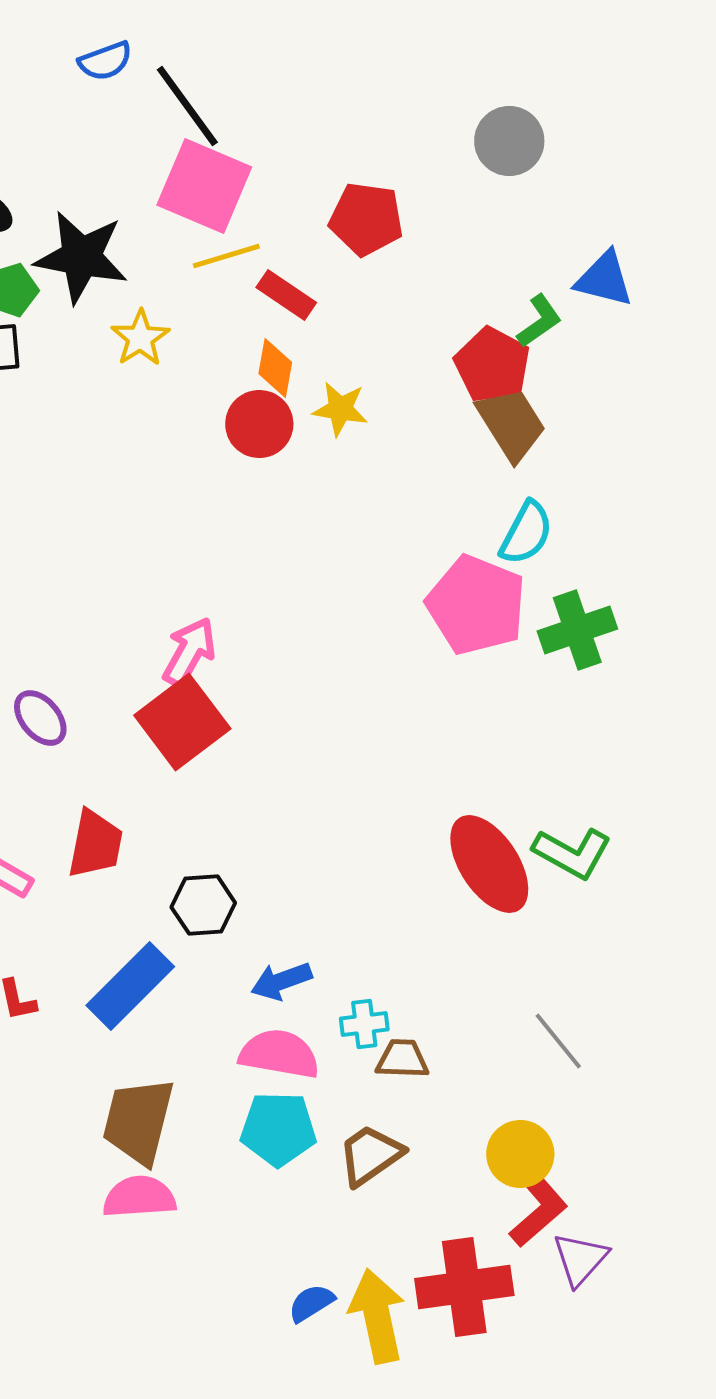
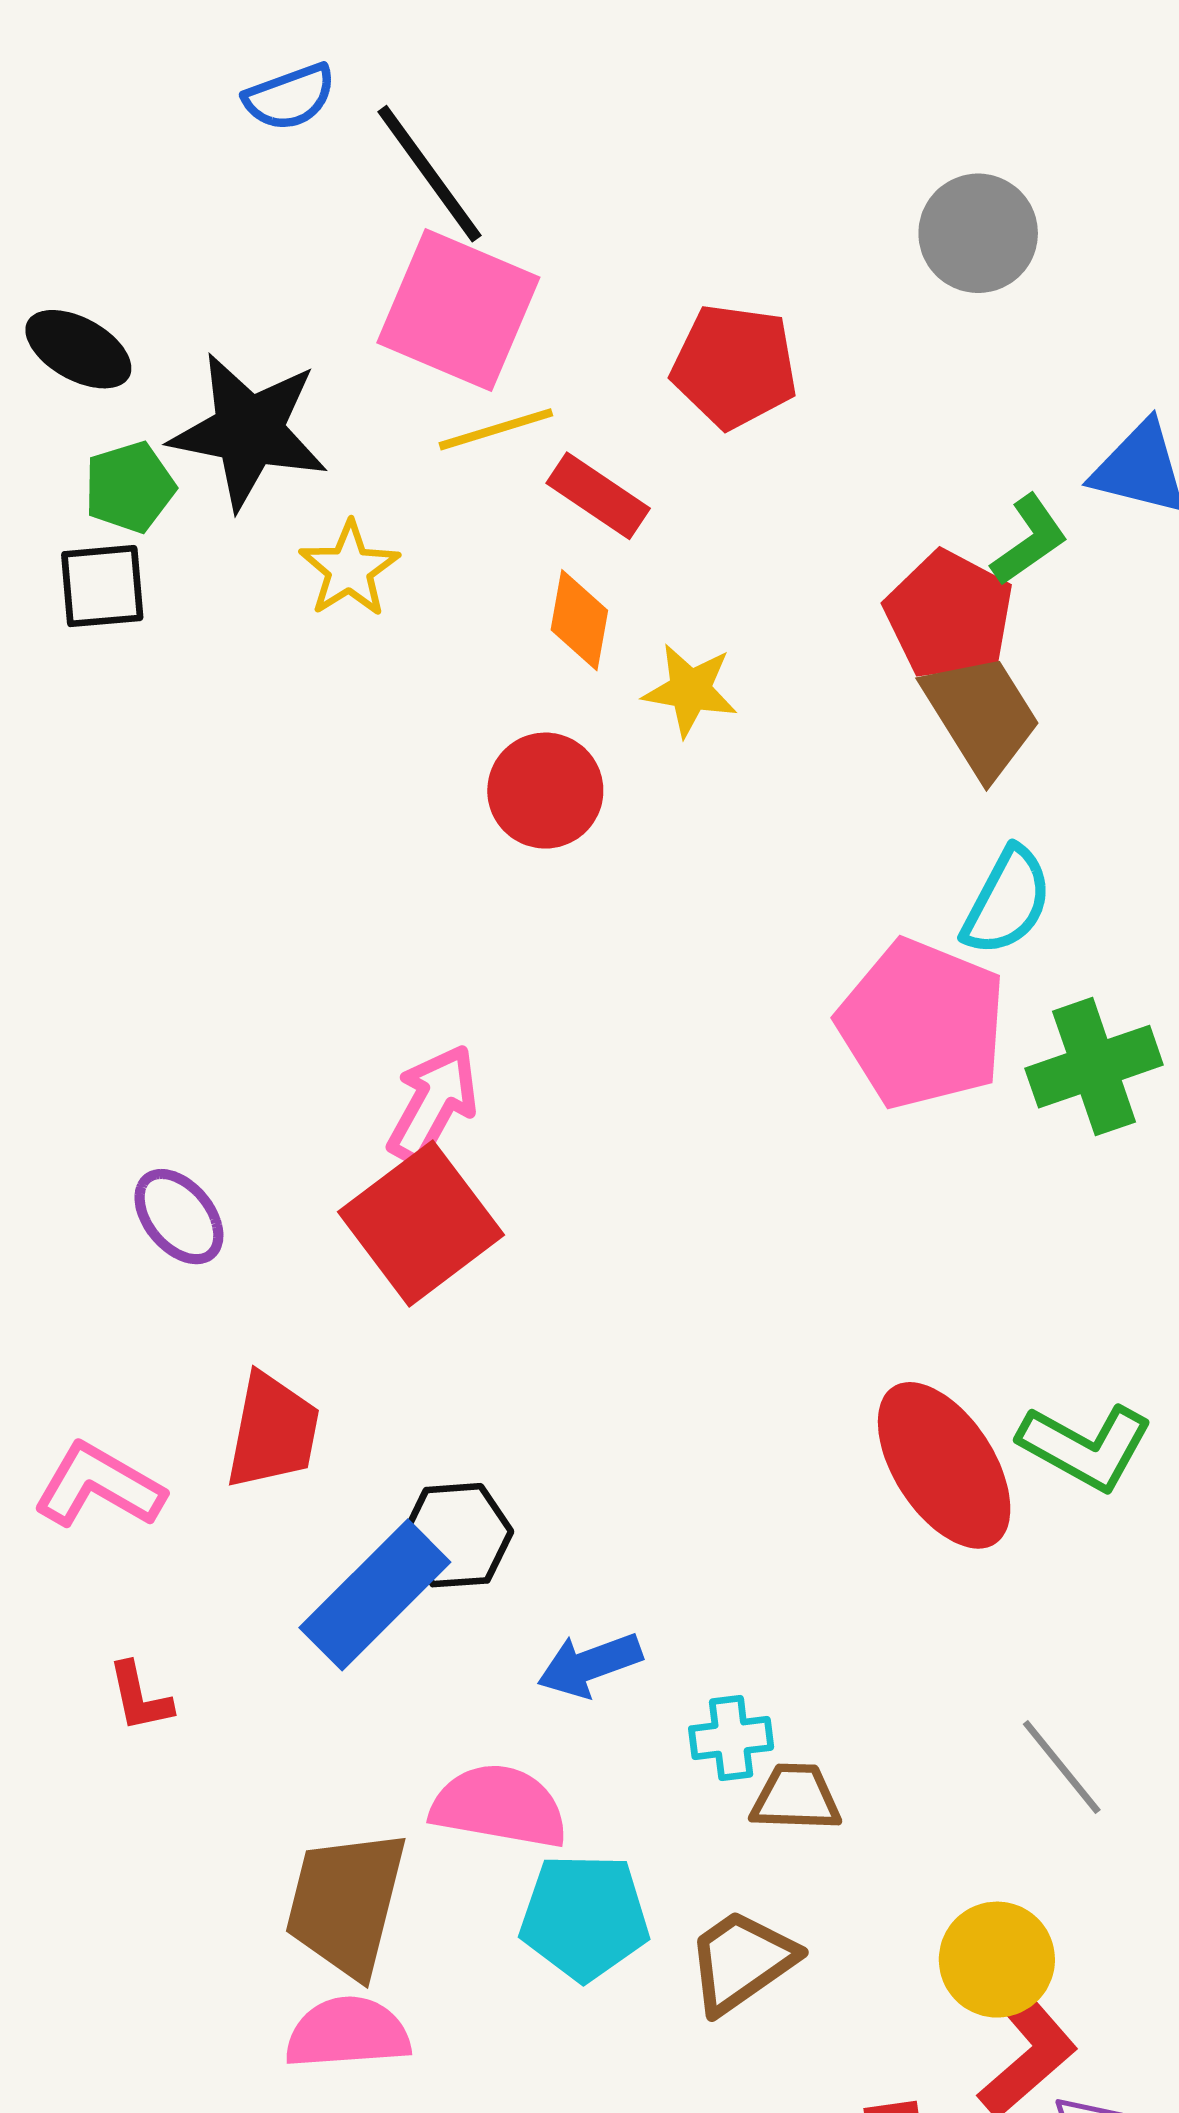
red circle: (259, 424) -> (545, 791), moved
blue rectangle: (130, 986) -> (375, 1595), moved
pink semicircle: (279, 1054) -> (499, 1806), moved

